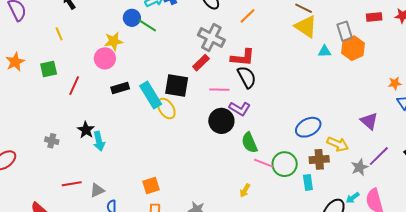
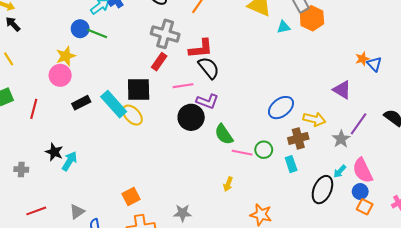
orange star: (395, 83) -> (362, 59), moved
cyan arrow: (99, 141) -> (70, 161), turned -126
green circle: (285, 164) -> (264, 150), size x0.7
red line: (72, 184) -> (36, 211), moved

